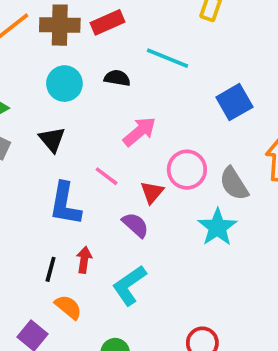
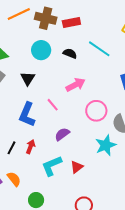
red triangle: (152, 192) -> (77, 167), moved
purple semicircle: (135, 225) -> (62, 134), turned -91
orange semicircle: (68, 307) -> (14, 179), moved

